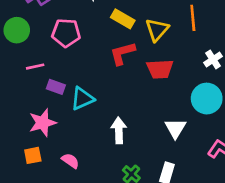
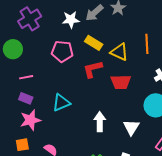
yellow triangle: (157, 30) -> (119, 52), turned -48
pink pentagon: (66, 33) -> (62, 51), moved
purple rectangle: (56, 87) -> (26, 98), moved
white arrow: (119, 130) -> (100, 122), moved

